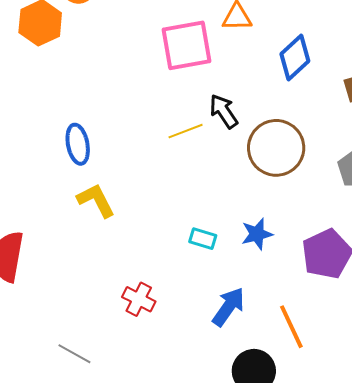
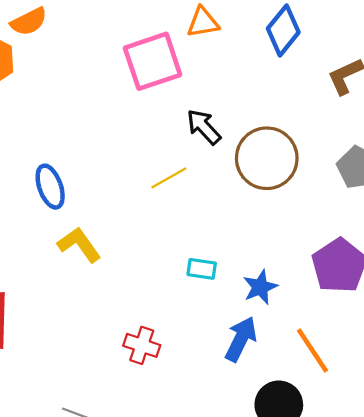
blue diamond: (295, 58) -> (283, 30), moved
yellow line: (186, 131) -> (169, 178), moved
blue star: (257, 234) -> (260, 287), moved

